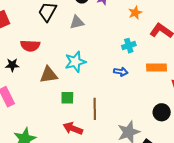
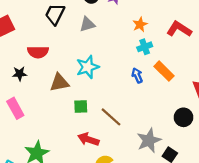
orange star: (135, 13) -> (140, 25), moved
orange rectangle: (156, 68) -> (164, 71), moved, turned 48
blue arrow: (121, 72) -> (137, 75), turned -120
brown line: (95, 109) -> (111, 117), turned -45

